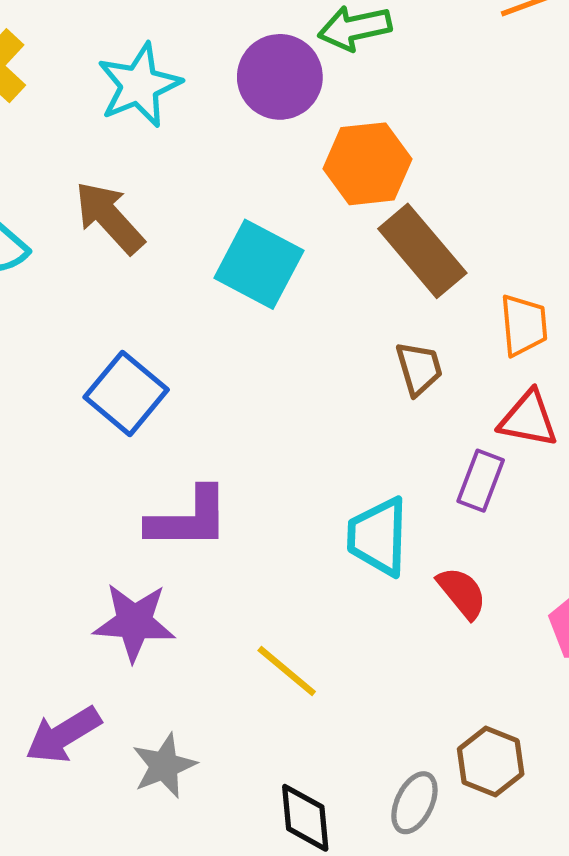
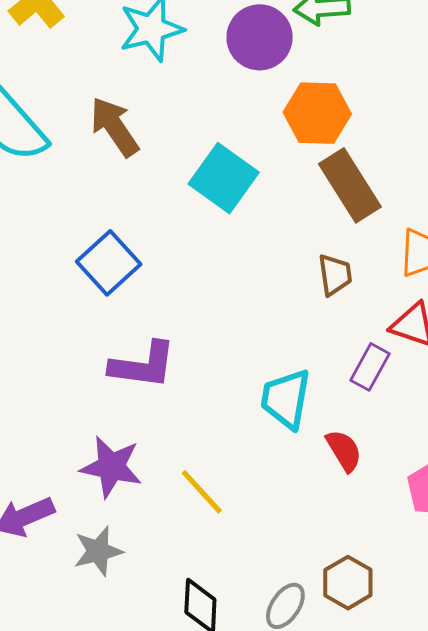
purple star: (134, 622) -> (111, 467), moved

